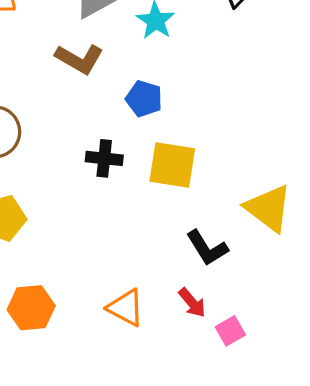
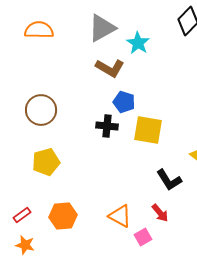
brown L-shape: (79, 59) -> (110, 68), moved
blue pentagon: (144, 99) -> (124, 102), moved
pink square: (230, 331) -> (143, 237), moved

